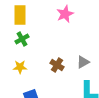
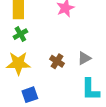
yellow star: (20, 67) -> (18, 63), size x1.6

